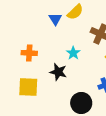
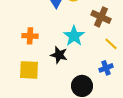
cyan star: (73, 53) -> (74, 36), size x1.5

